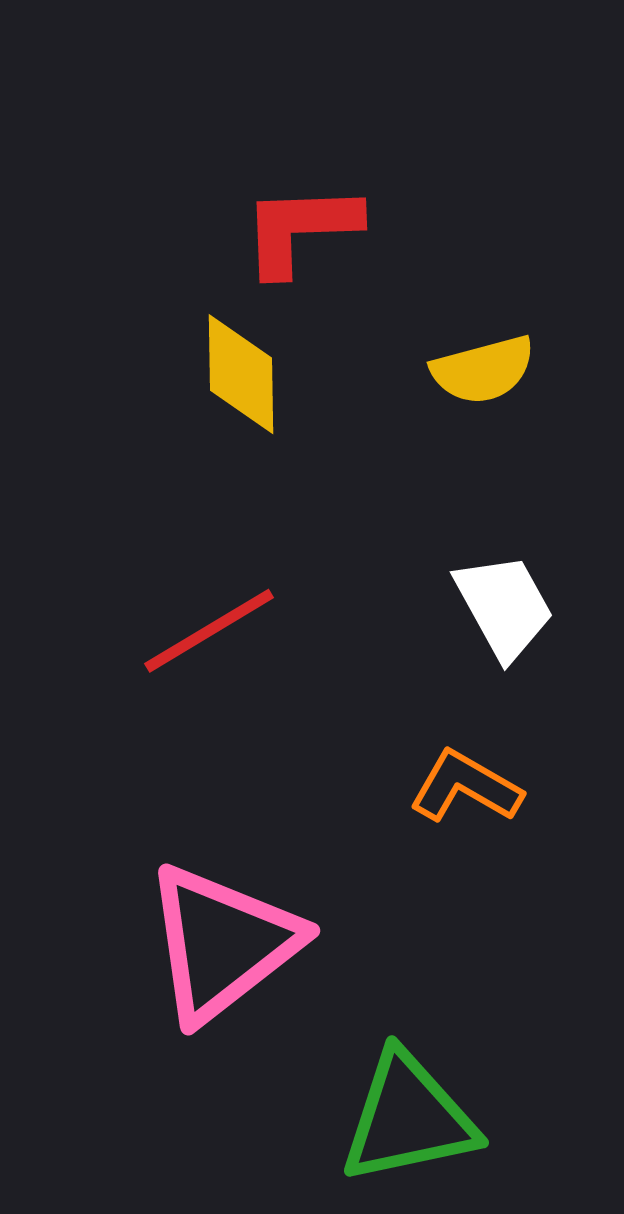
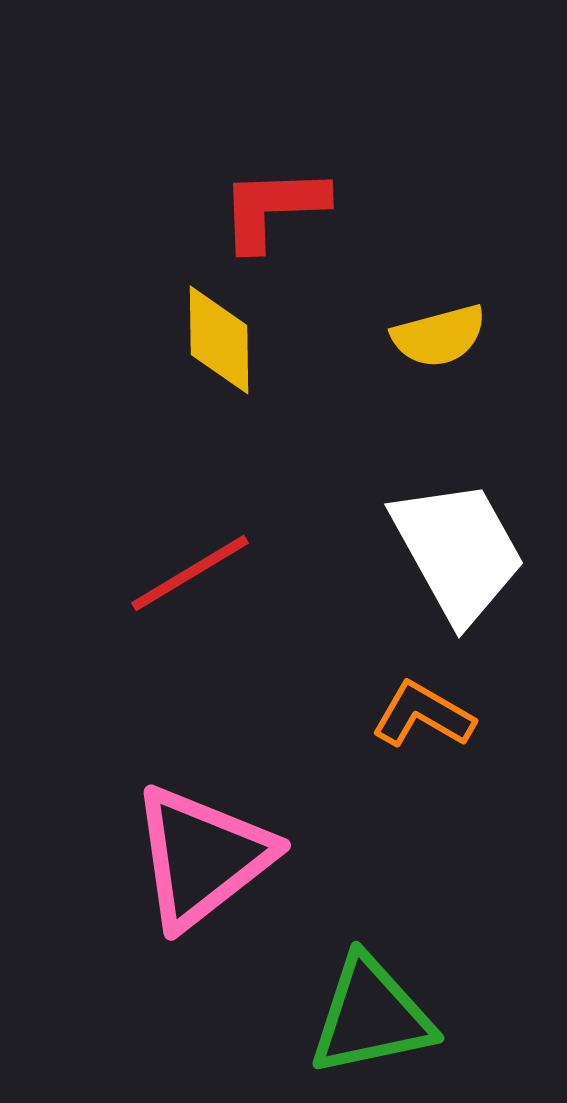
white trapezoid: (504, 606) -> (458, 551), size x1.5

